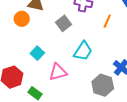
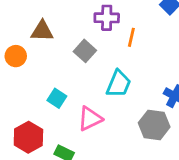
orange circle: (22, 19) -> (16, 56), moved
orange line: (107, 21) -> (131, 37), moved

